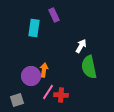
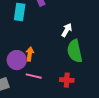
pink line: (48, 92) -> (34, 76), turned 70
red cross: (61, 95) -> (67, 80), moved

